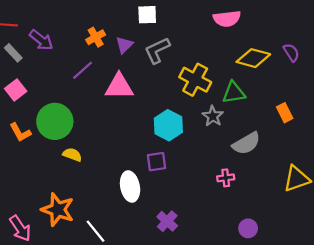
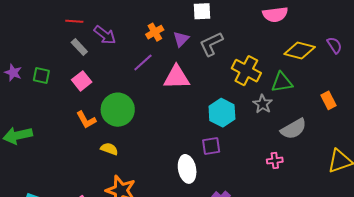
yellow semicircle: (72, 155) -> (109, 149), moved

